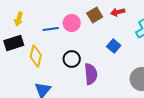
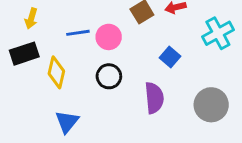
pink circle: (72, 23) -> (109, 37), moved
purple semicircle: (91, 74) -> (154, 98), moved

